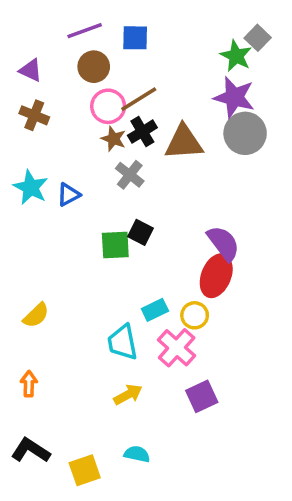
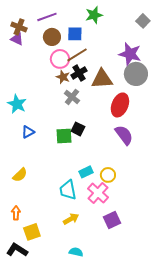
blue square: (135, 38) -> (75, 34), moved
green star: (236, 56) -> (94, 15), moved, turned 30
brown cross: (34, 115) -> (19, 27), moved
blue triangle: (68, 195) -> (28, 132), moved
red ellipse: (216, 276) -> (120, 105), moved
yellow square: (85, 470) -> (32, 232), moved

